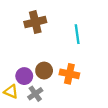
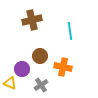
brown circle: (44, 71) -> (40, 56), moved
gray cross: (35, 94) -> (41, 85), moved

